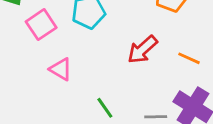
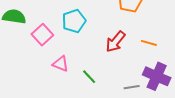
green line: (105, 108) -> (89, 77), moved

